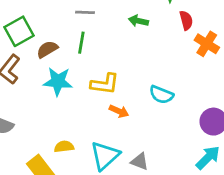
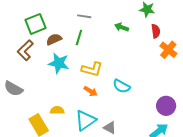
cyan semicircle: (161, 95) -> (121, 86), moved
orange arrow: (119, 111) -> (91, 91), moved

